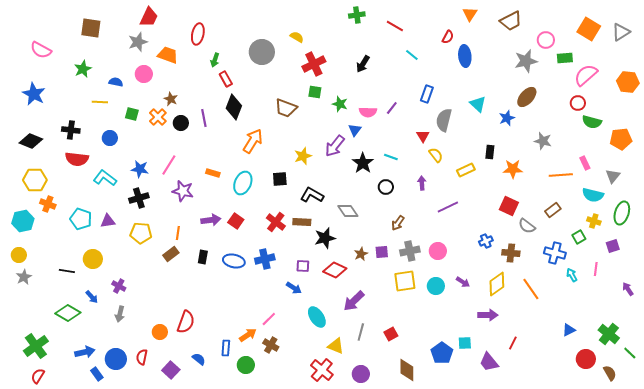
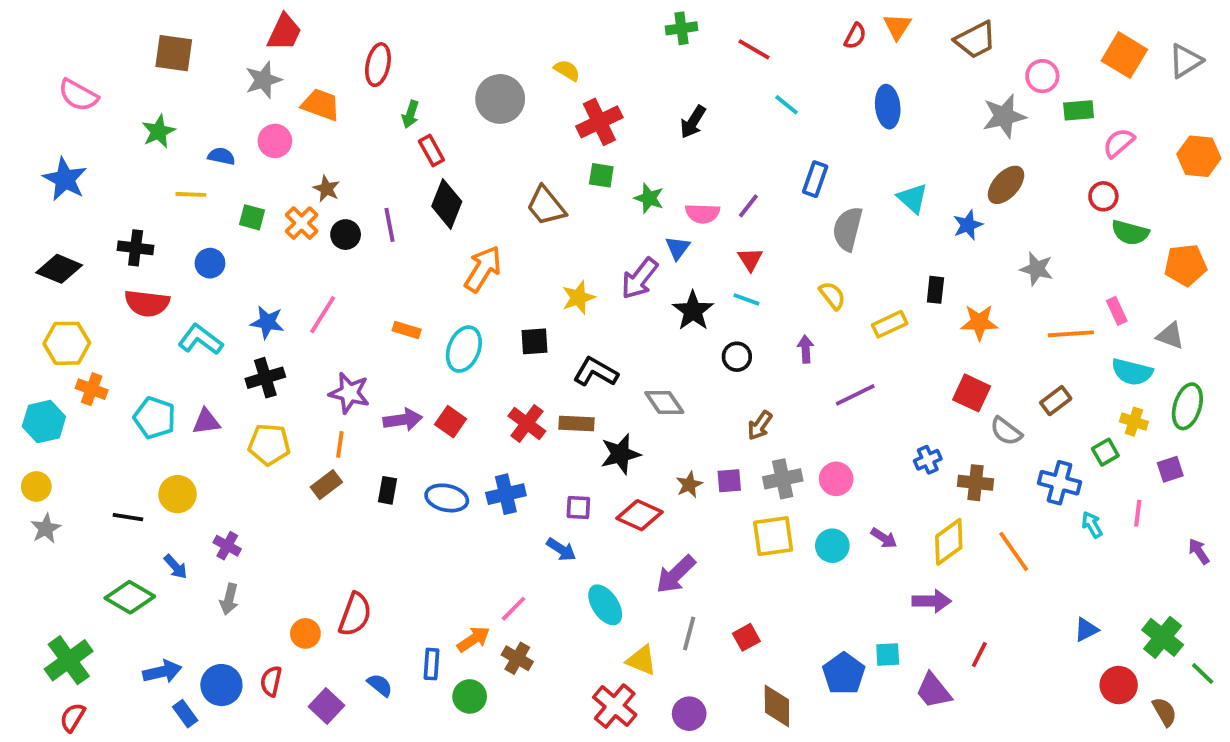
red semicircle: (448, 37) -> (855, 36), moved
pink semicircle: (586, 75) -> (1119, 143), size x0.7
brown trapezoid: (286, 108) -> (546, 206), turned 30
red triangle: (423, 136) -> (750, 259), moved
gray triangle: (613, 176) -> (1170, 336), turned -49
purple star: (183, 191) -> (349, 393), moved

